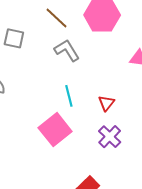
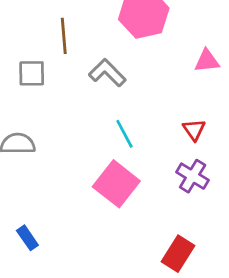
brown line: (56, 18) -> (64, 36), moved, turned 55
red triangle: (106, 103) -> (194, 130), moved

